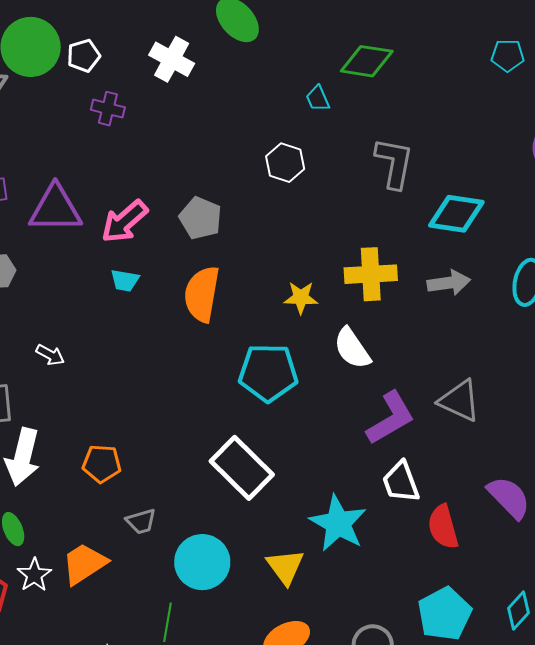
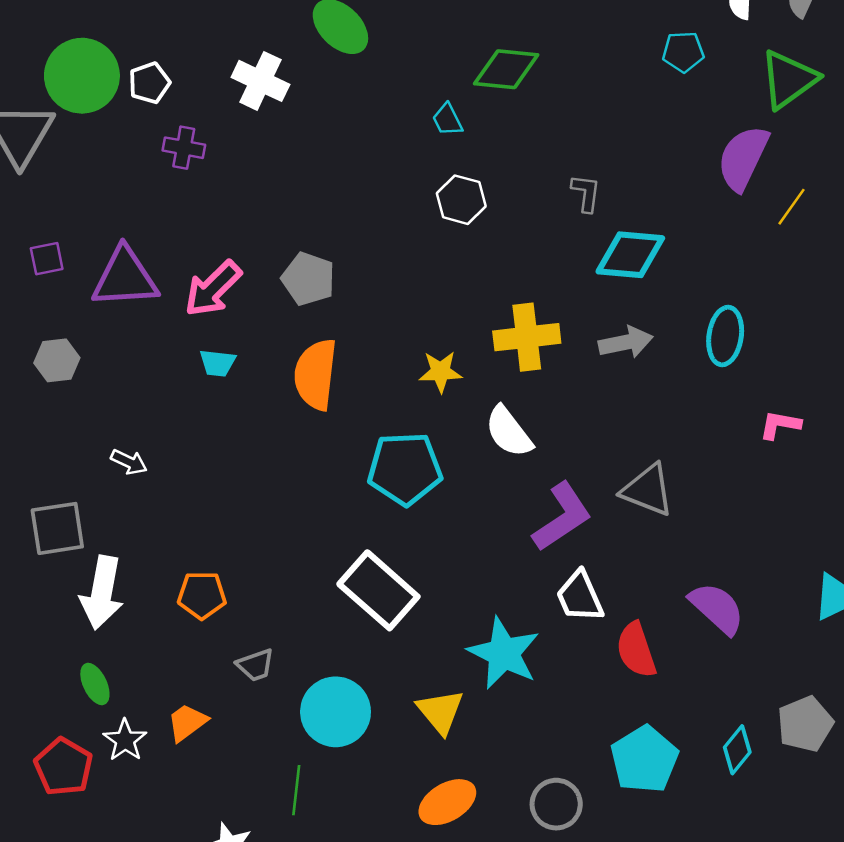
white hexagon: (285, 163) -> (461, 200), moved
gray L-shape: (394, 163) -> (586, 193), moved, size x0.6
orange trapezoid: (84, 564) -> (187, 722), size x0.7

